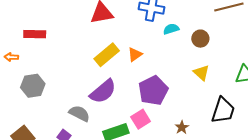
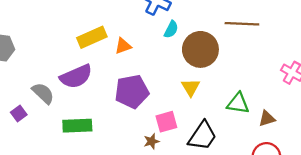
cyan semicircle: (171, 29) -> (171, 29), turned 119
brown circle: (200, 39) -> (200, 49), size x1.8
pink square: (141, 119) -> (166, 122), moved

